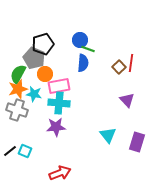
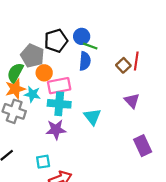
black pentagon: (43, 44) -> (56, 41), moved
cyan triangle: (108, 135) -> (92, 117), moved
purple rectangle: (137, 142) -> (143, 146), turned -42
cyan square: (25, 151) -> (43, 162), moved, turned -32

